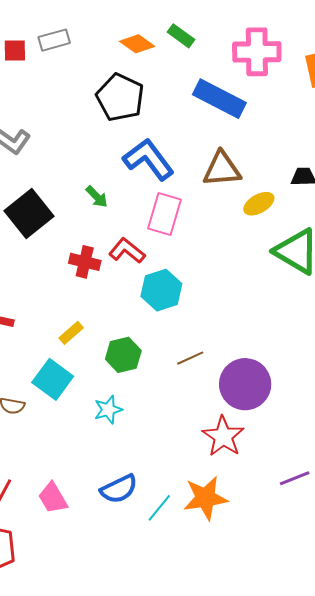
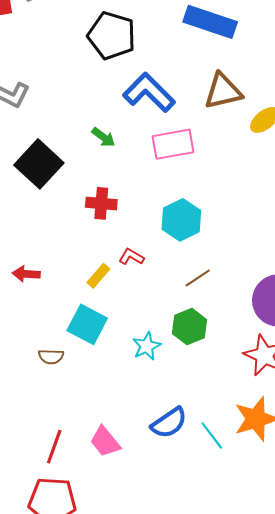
pink rectangle: (164, 214) -> (173, 144), turned 72
red L-shape: (127, 251) -> (131, 257), moved, size x0.7
green hexagon: (123, 355) -> (190, 327), moved
brown line: (190, 358) -> (198, 278), moved
cyan line: (159, 508) -> (212, 435), turned -68

